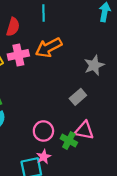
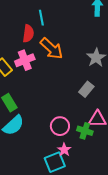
red semicircle: (13, 27) -> (28, 34), moved
orange arrow: (49, 47) -> (52, 49), turned -100

